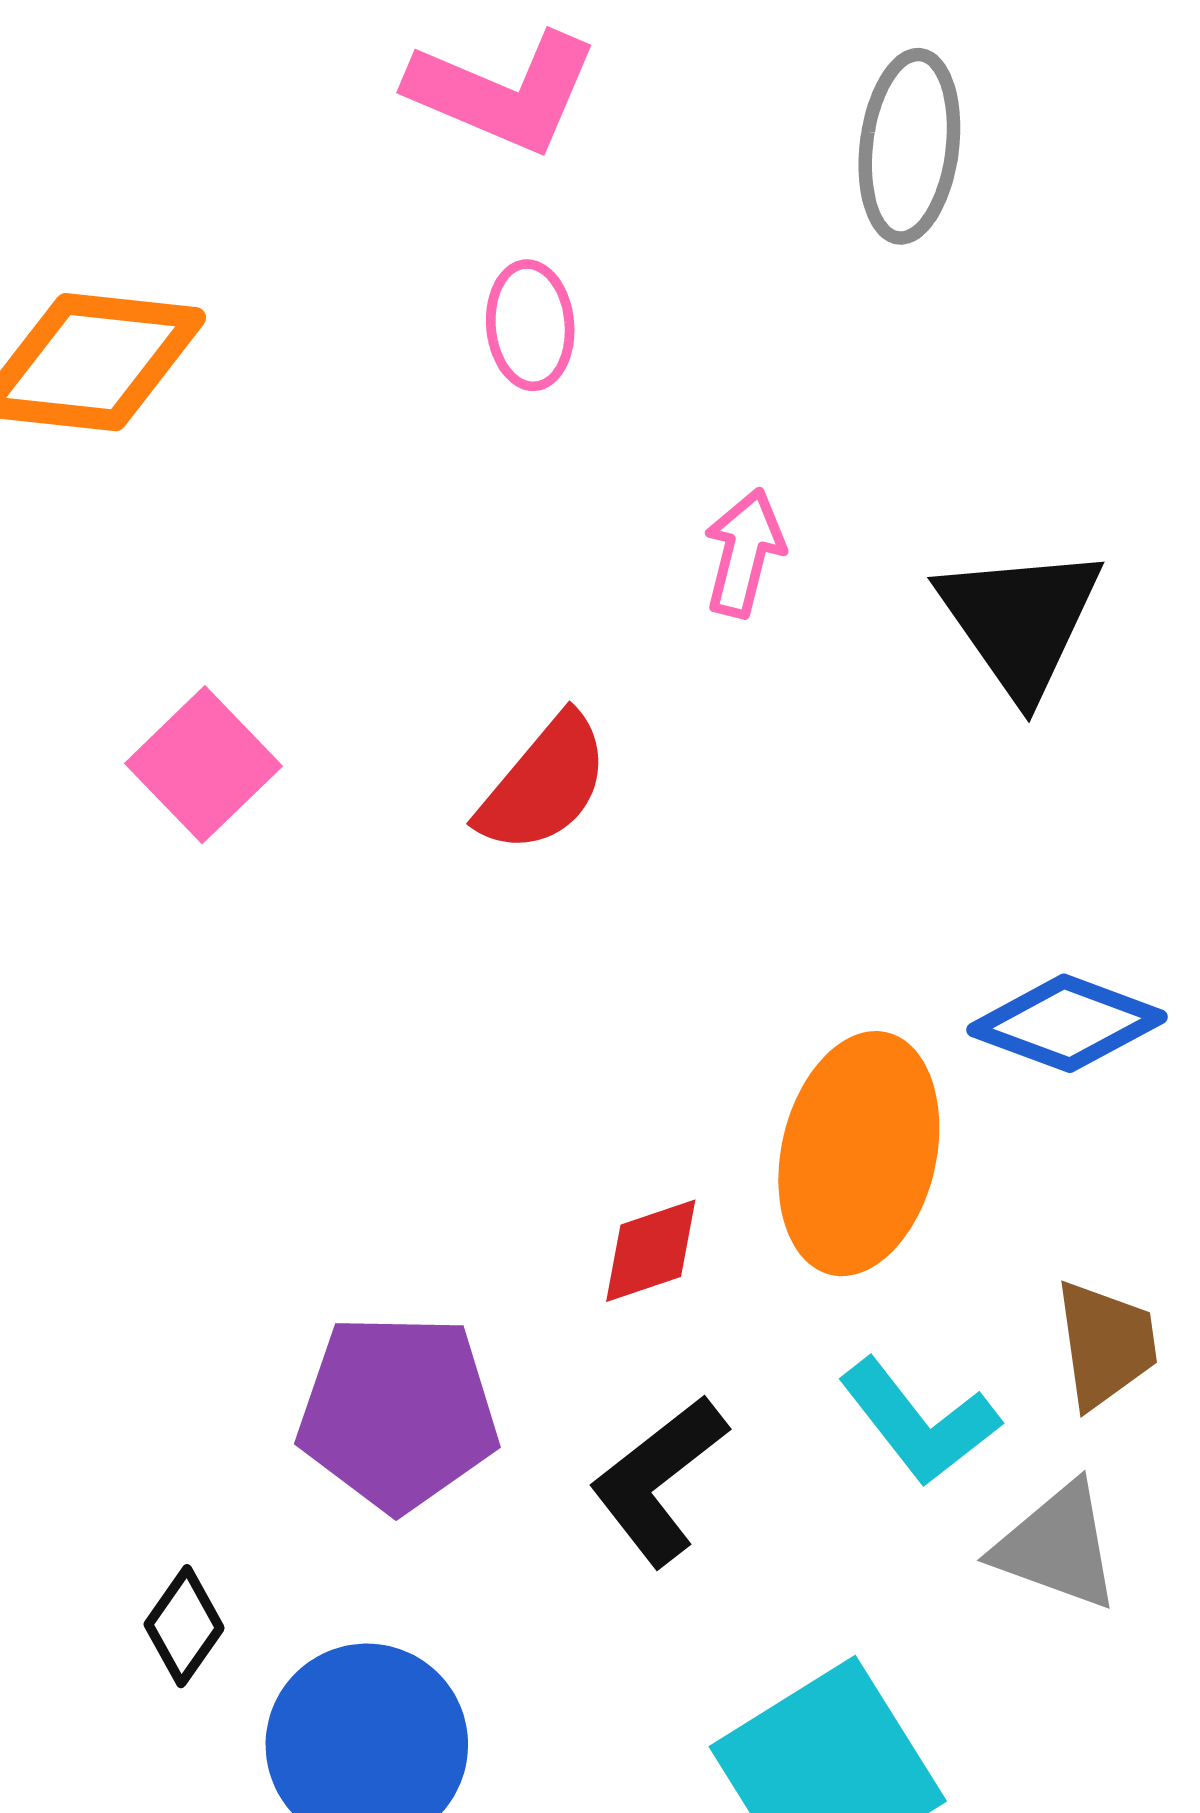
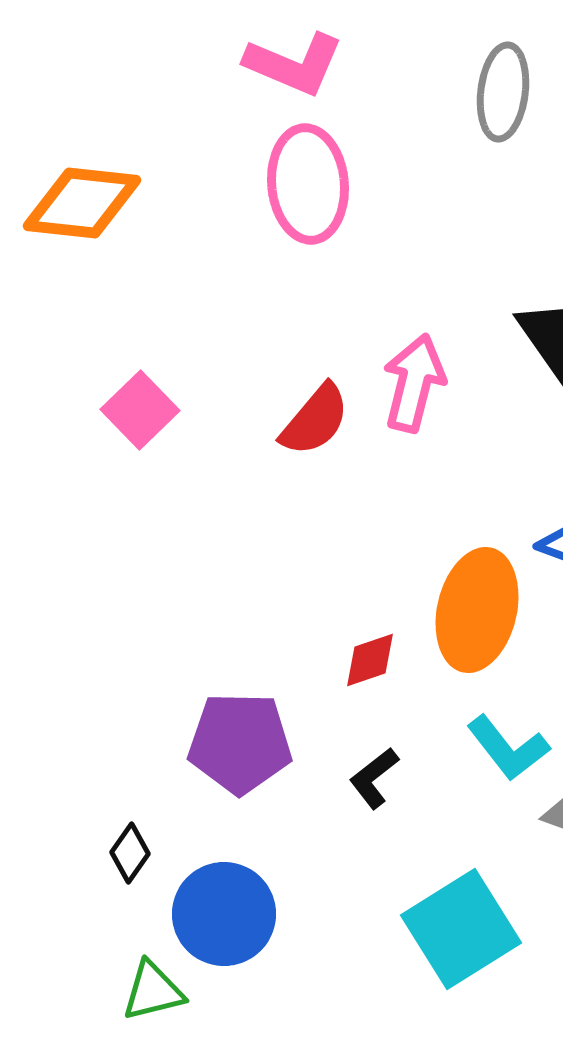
pink ellipse: (530, 325) -> (308, 184), size x1.8
pink arrow: (744, 553) -> (414, 383), moved, size x1.5
black L-shape: (659, 1480) -> (374, 778), size x0.7

